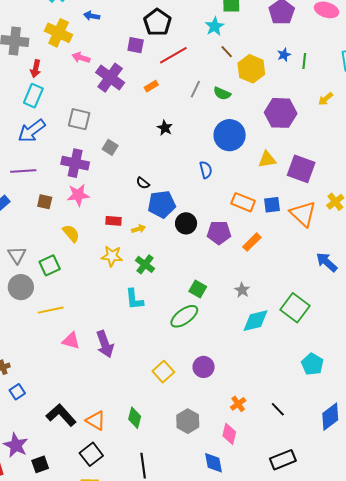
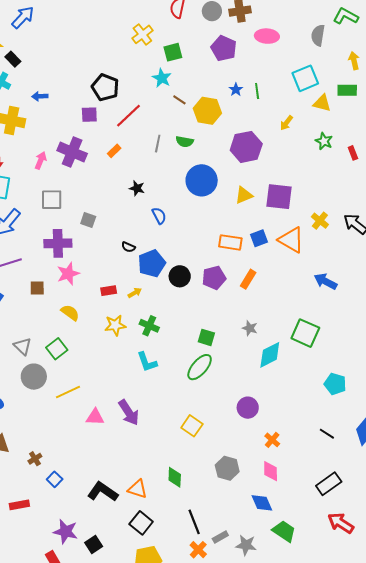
pink arrow: (81, 58) -> (41, 160), moved, turned 108
blue semicircle: (206, 170) -> (159, 216), moved
purple circle: (204, 367) -> (248, 408), moved
black line: (278, 409) -> (327, 434), moved

